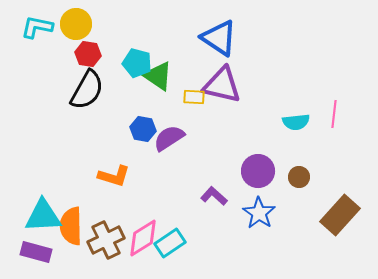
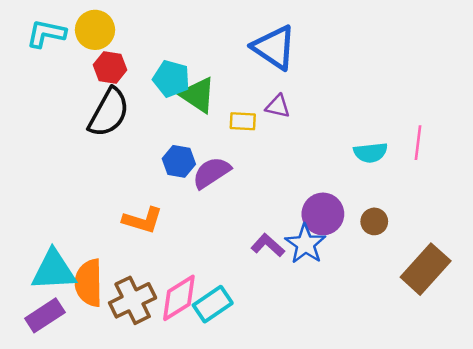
purple triangle: (222, 85) -> (278, 106), size x0.5
blue star: (259, 213) -> (305, 244), moved
purple rectangle: (36, 252) -> (45, 315), turned -48

